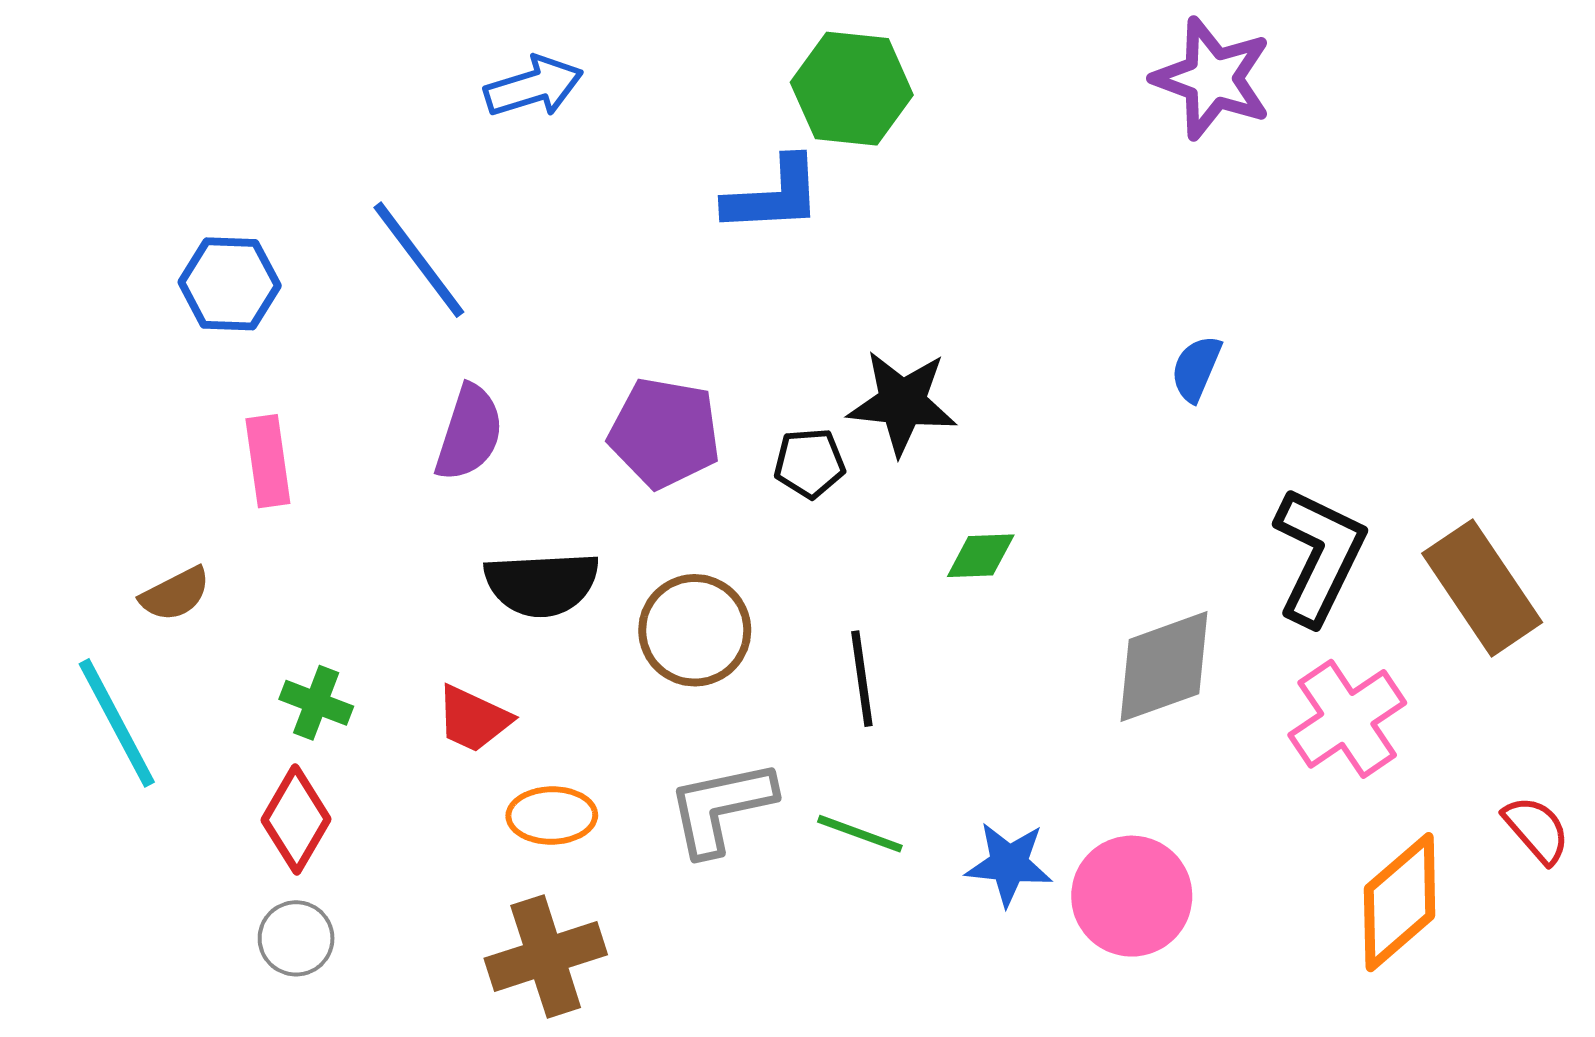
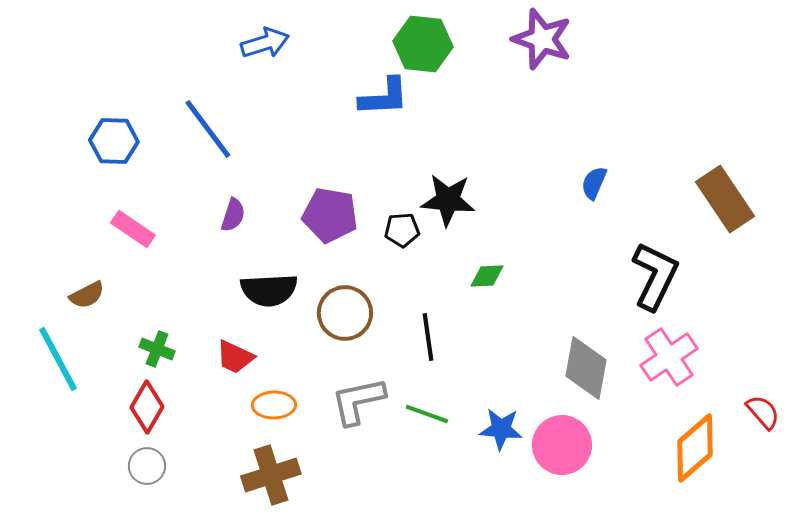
purple star: (1212, 78) -> (542, 39), moved
purple semicircle: (469, 433) -> (233, 215), size x0.7
pink rectangle: (268, 461) -> (133, 229), turned -48
brown rectangle: (1482, 588) -> (725, 199), moved
gray diamond: (1164, 667) -> (586, 368), moved, turned -60

